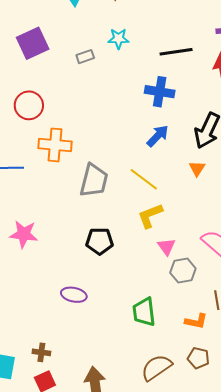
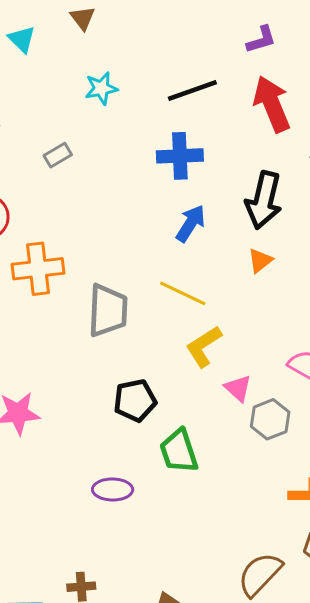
gray rectangle: (85, 57) -> (58, 155), moved
orange triangle: (197, 168) -> (260, 261), turned 30
green trapezoid: (144, 312) -> (179, 451), moved

